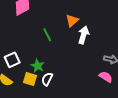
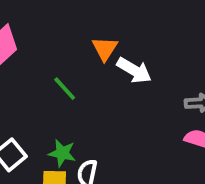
white arrow: (83, 35) -> (134, 70), turned 120

